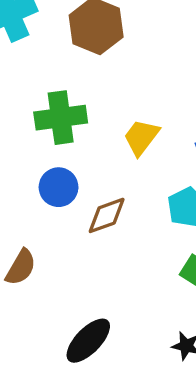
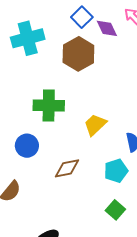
blue circle: (59, 187) -> (27, 146), moved

